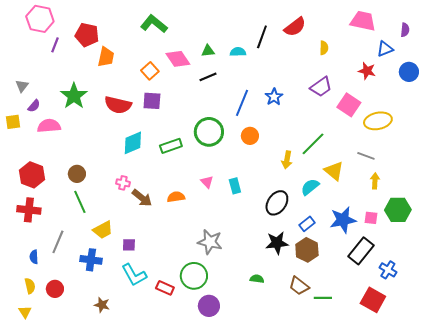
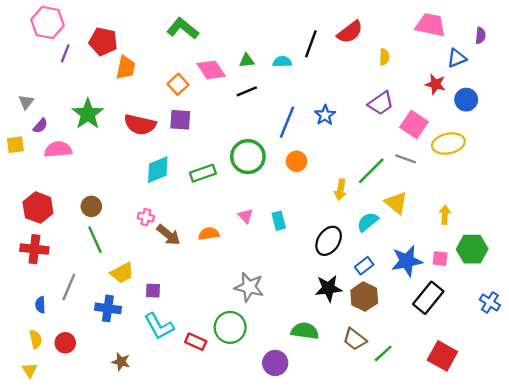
blue circle: (409, 72) -> (466, 100), moved
gray line: (366, 156) -> (406, 159), moved
blue cross: (388, 270) -> (490, 302), moved
green semicircle: (257, 279) -> (305, 331), size x1.6
green line: (323, 298) -> (383, 353), turned -42
purple circle: (209, 306) -> (275, 363), moved

